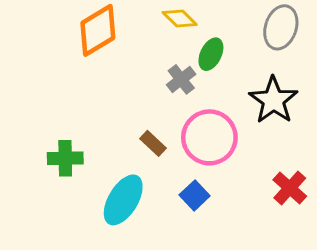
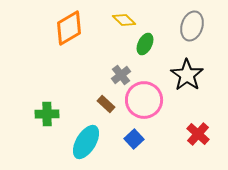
gray cross: (181, 79) -> (121, 75), moved

